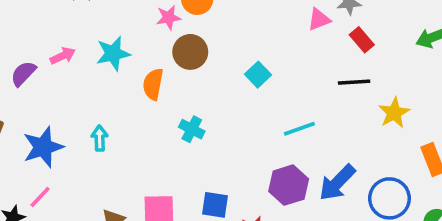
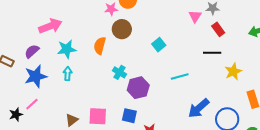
pink triangle: (319, 20) -> (195, 16), turned -40
cyan star: (113, 53) -> (67, 49), moved
pink arrow: (63, 56) -> (50, 26), size x1.6
purple semicircle: (23, 74) -> (32, 51), moved
purple hexagon: (289, 185) -> (138, 88), moved

